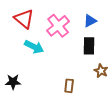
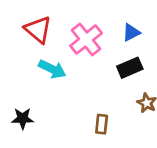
black rectangle: (89, 46) -> (130, 68), turned 66

